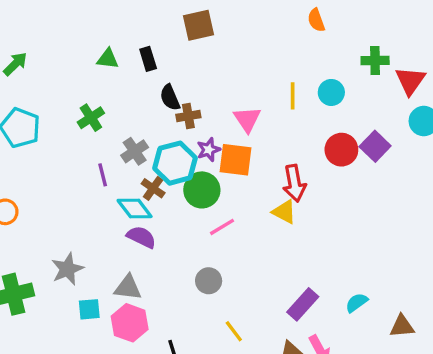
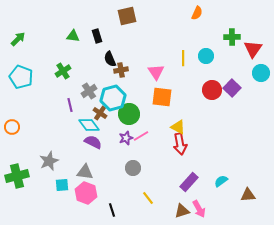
orange semicircle: (316, 20) -> (197, 13), turned -136
purple star: (209, 150) -> (126, 138), moved
orange square: (235, 160) -> (162, 97), moved
red arrow: (294, 183) -> (180, 144), moved

